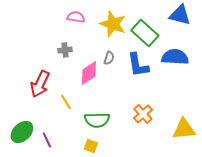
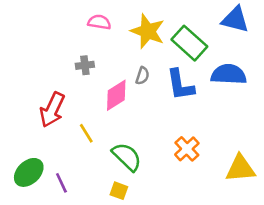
green semicircle: (97, 120) -> (127, 157), turned -135

